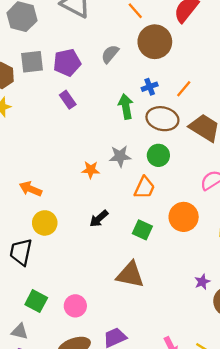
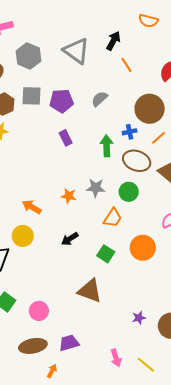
brown circle: (155, 42) -> (150, 109), moved
purple rectangle: (68, 100) -> (66, 138), moved
orange arrow: (30, 189) -> (32, 207), moved
purple star: (202, 282) -> (139, 318), moved

